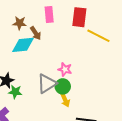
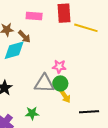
pink rectangle: (49, 14) -> (34, 16), turned -70
gray triangle: (47, 83) -> (44, 83), turned 45
green star: (15, 92) -> (32, 113), moved

